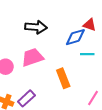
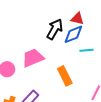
red triangle: (90, 25) -> (77, 19), moved
black arrow: (36, 27) -> (55, 29), moved, turned -60

